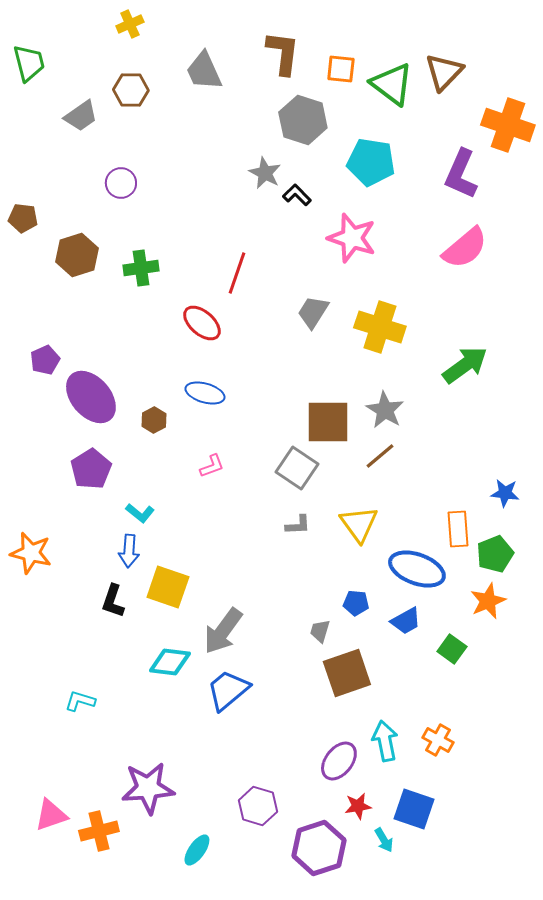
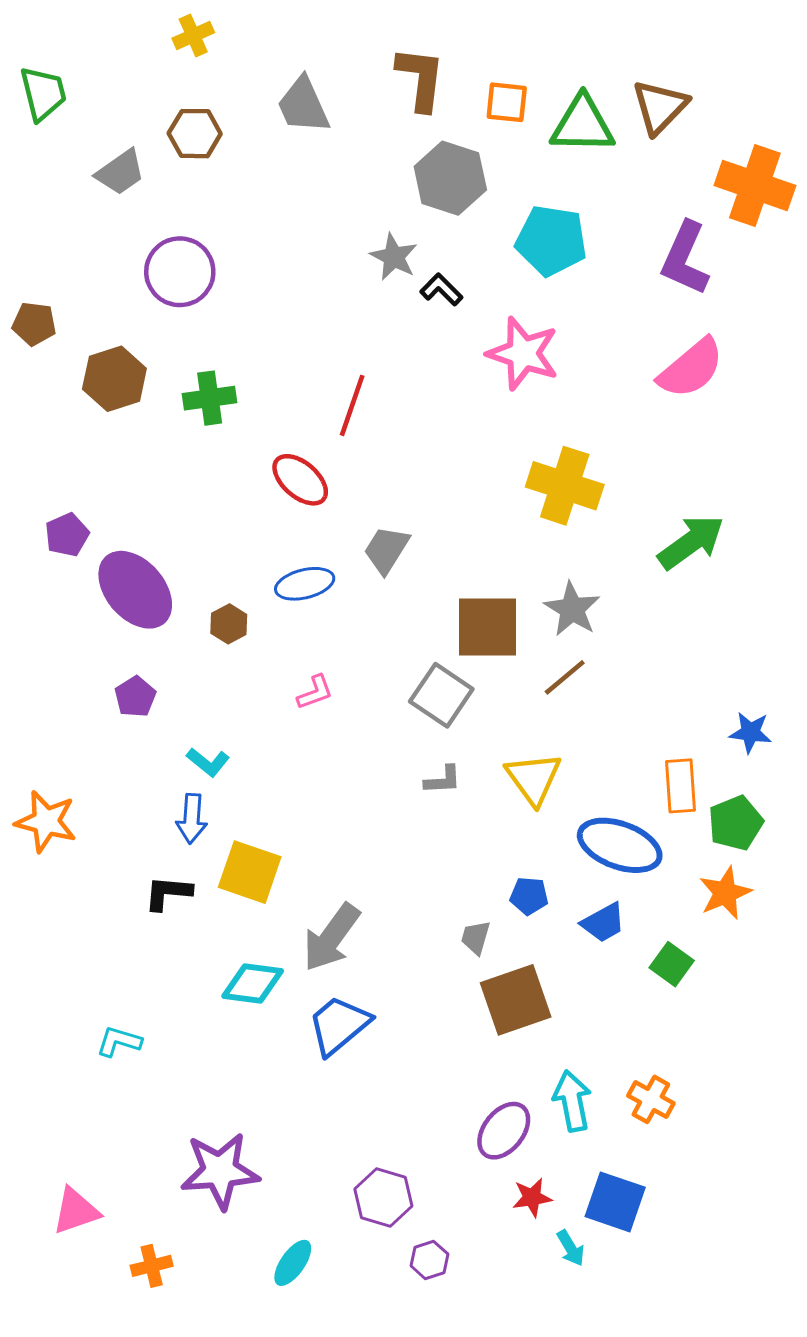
green triangle: (392, 84) -> (583, 125), turned -36
purple circle: (121, 183) -> (180, 272), size x1.5
gray trapezoid: (313, 312) -> (386, 550), moved
blue ellipse: (205, 393) -> (305, 584), turned -30
purple pentagon: (91, 469) -> (135, 697), size x0.7
black L-shape: (113, 601) -> (168, 893), turned 76
orange cross: (99, 831) -> (152, 1266), moved, size x0.7
purple hexagon: (319, 848) -> (429, 1260), moved, size x0.5

